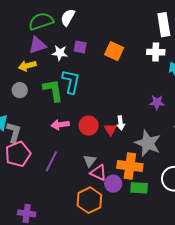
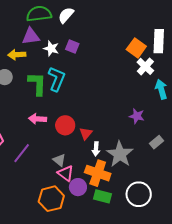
orange square: (114, 51) -> (136, 48), moved
white cross: (156, 52) -> (145, 66), turned 30
white arrow: (121, 123) -> (96, 149), moved
gray triangle: (90, 161) -> (59, 160), turned -40

